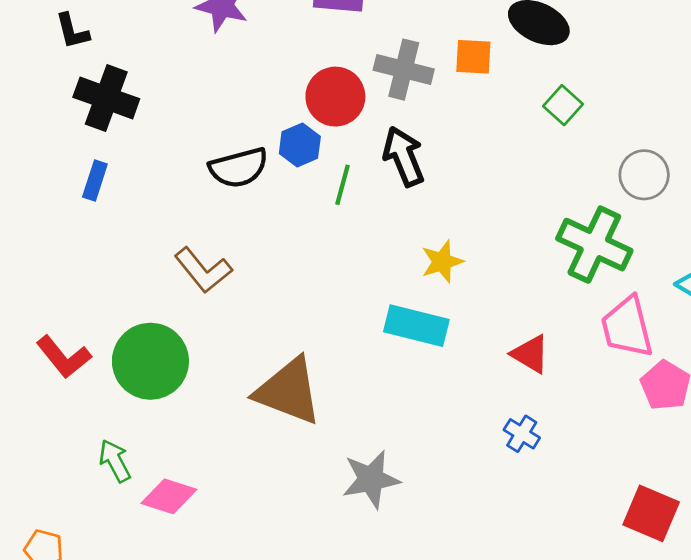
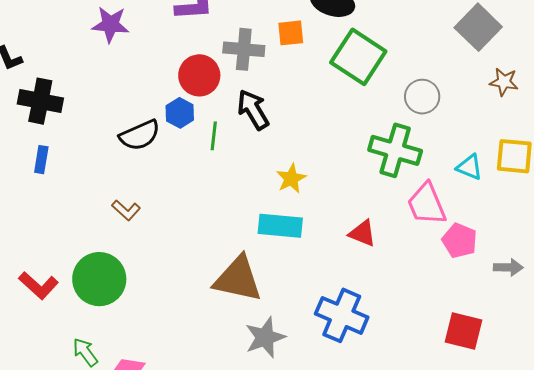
green square: (563, 105) -> (358, 57), size x2.0
brown L-shape: (203, 270) -> (126, 210), size x0.7
brown triangle: (288, 391) -> (238, 279), moved
blue cross: (522, 434) -> (342, 315), moved, size x2.0

